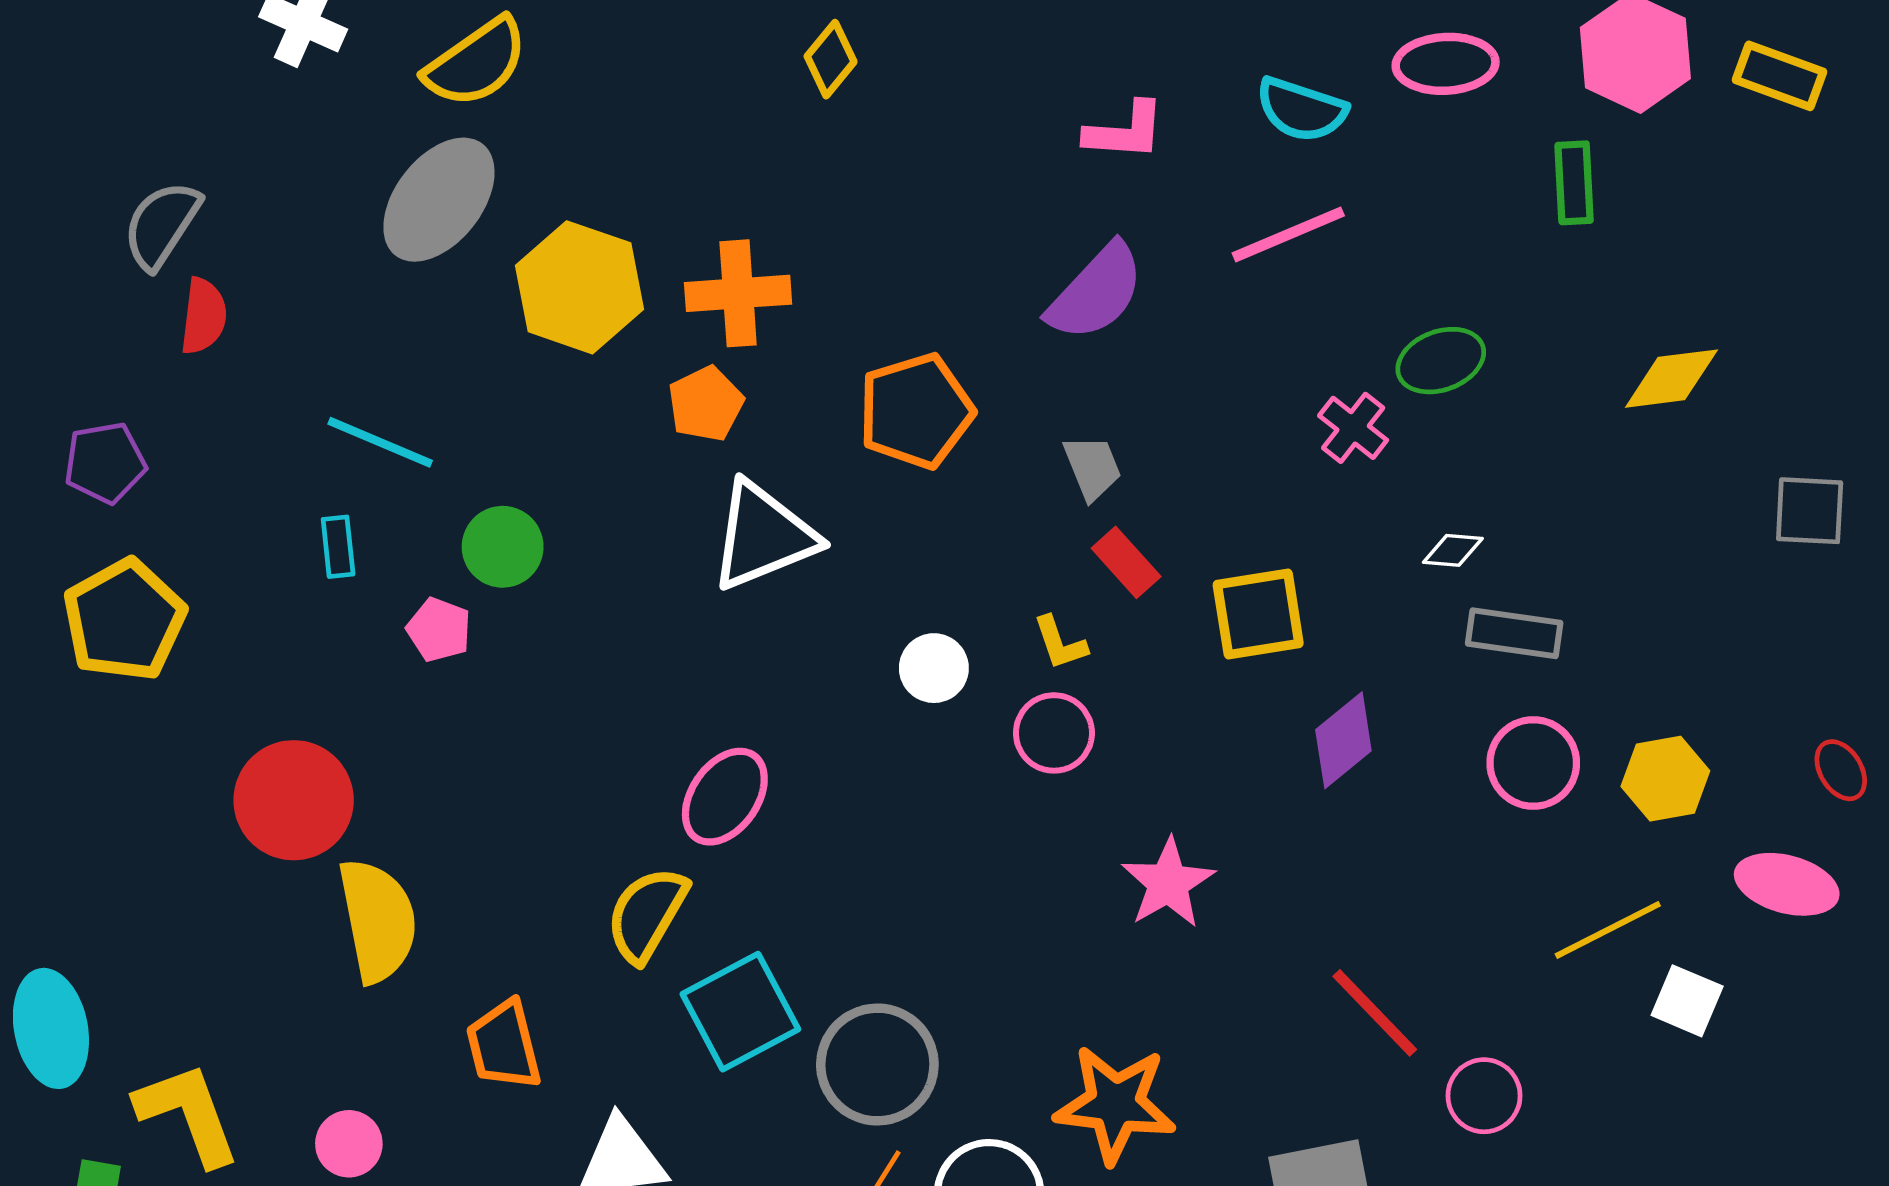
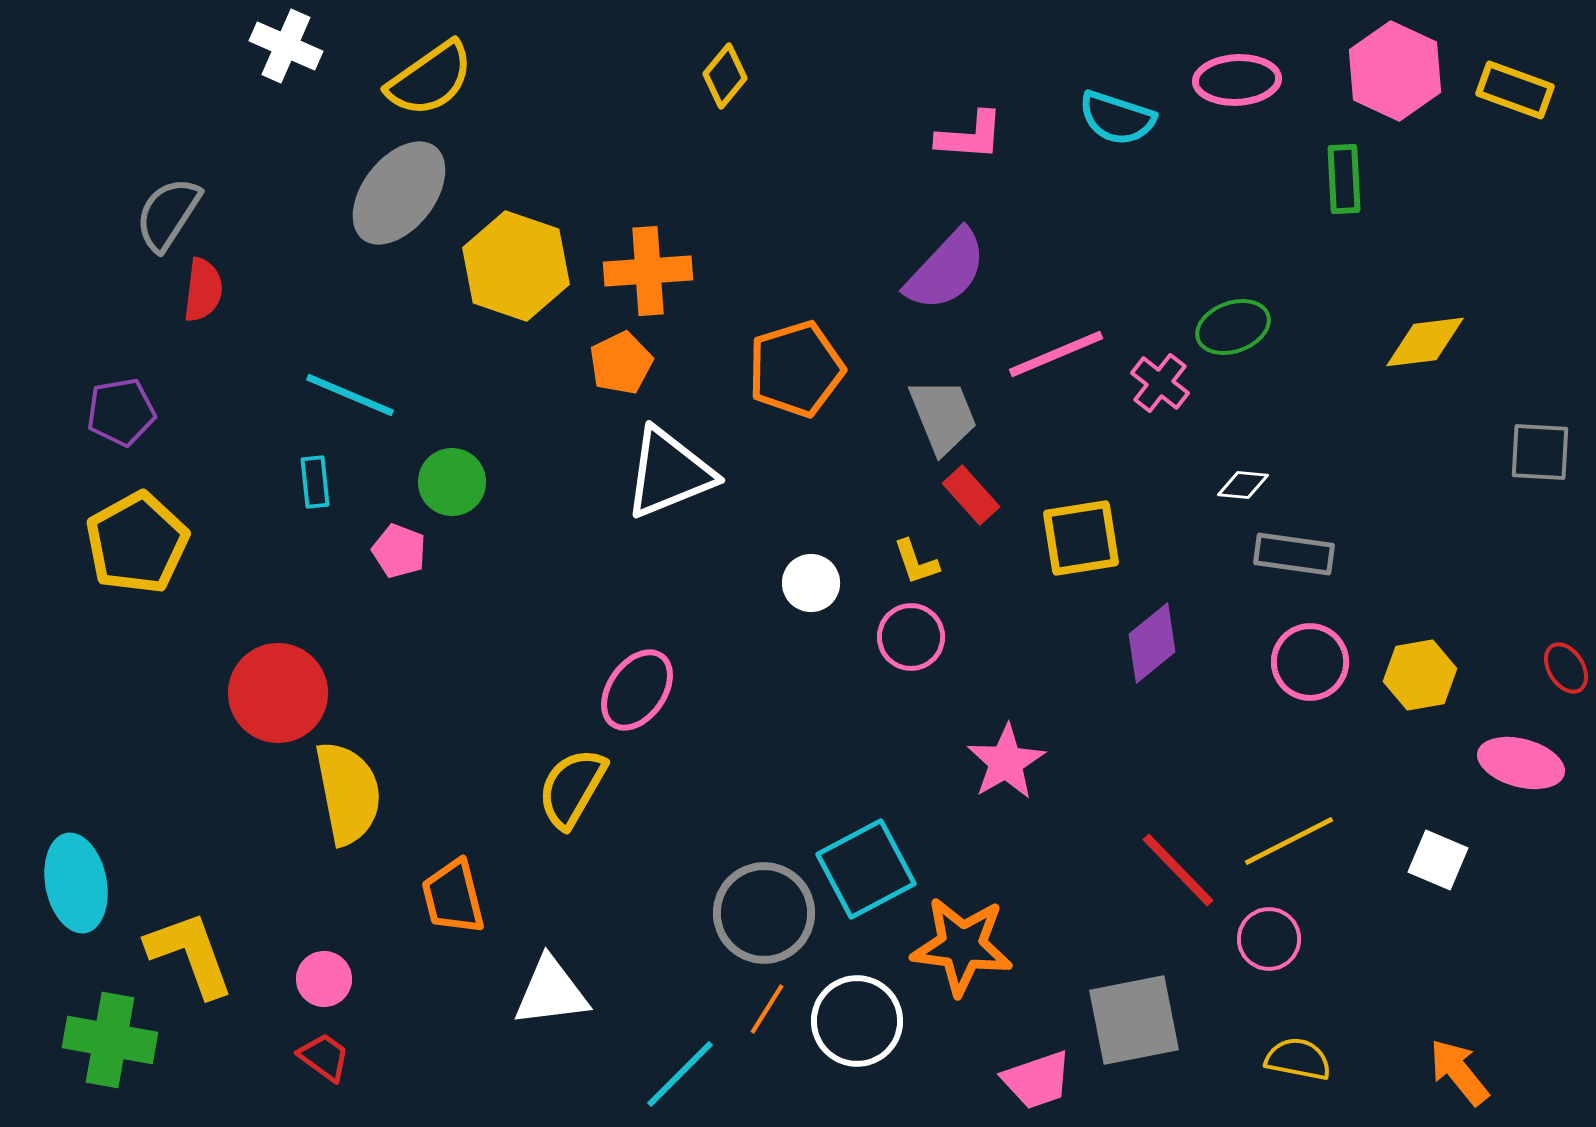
pink line: (1288, 234) -> (1056, 354), moved
gray trapezoid: (1092, 467) -> (943, 416), size x1.4
yellow line: (1608, 930) -> (1289, 841), moved
cyan square: (740, 1012) -> (866, 869), moved

